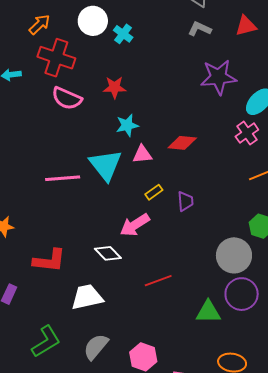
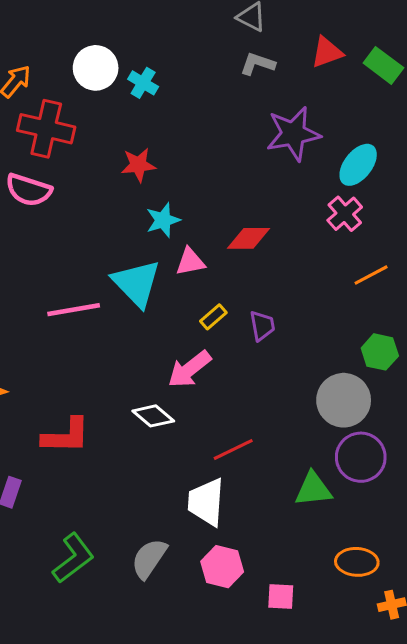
pink semicircle: (67, 98) -> (29, 190), moved
white trapezoid: (87, 297) -> (206, 502), moved, turned -68

